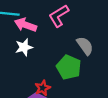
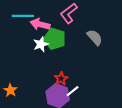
green pentagon: (69, 67) -> (55, 39), moved

